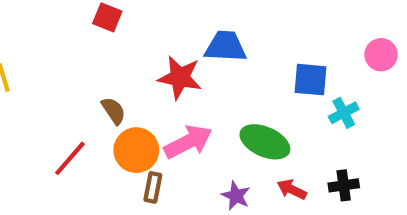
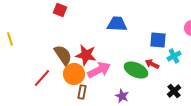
red star: (180, 78) -> (86, 55), moved
brown semicircle: (113, 111) -> (63, 55), size x1.5
black cross: (344, 185) -> (174, 91), turned -32
red arrow: (292, 190) -> (152, 64), moved

